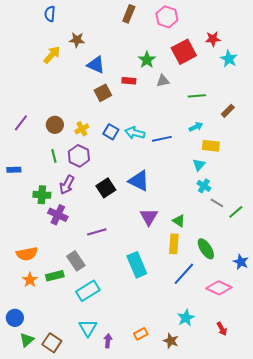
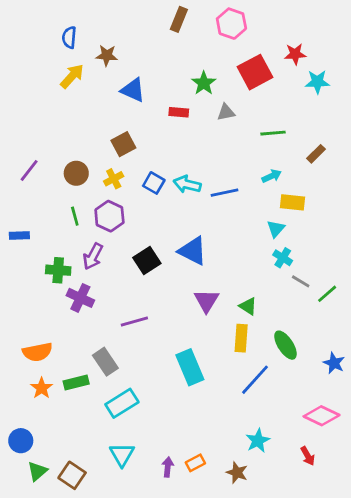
blue semicircle: (50, 14) -> (69, 37), moved
cyan star: (229, 59) -> (317, 82), turned -30
brown square: (103, 93) -> (123, 144), moved
pink diamond: (219, 288) -> (322, 416), moved
purple arrow: (108, 341) -> (168, 467), moved

